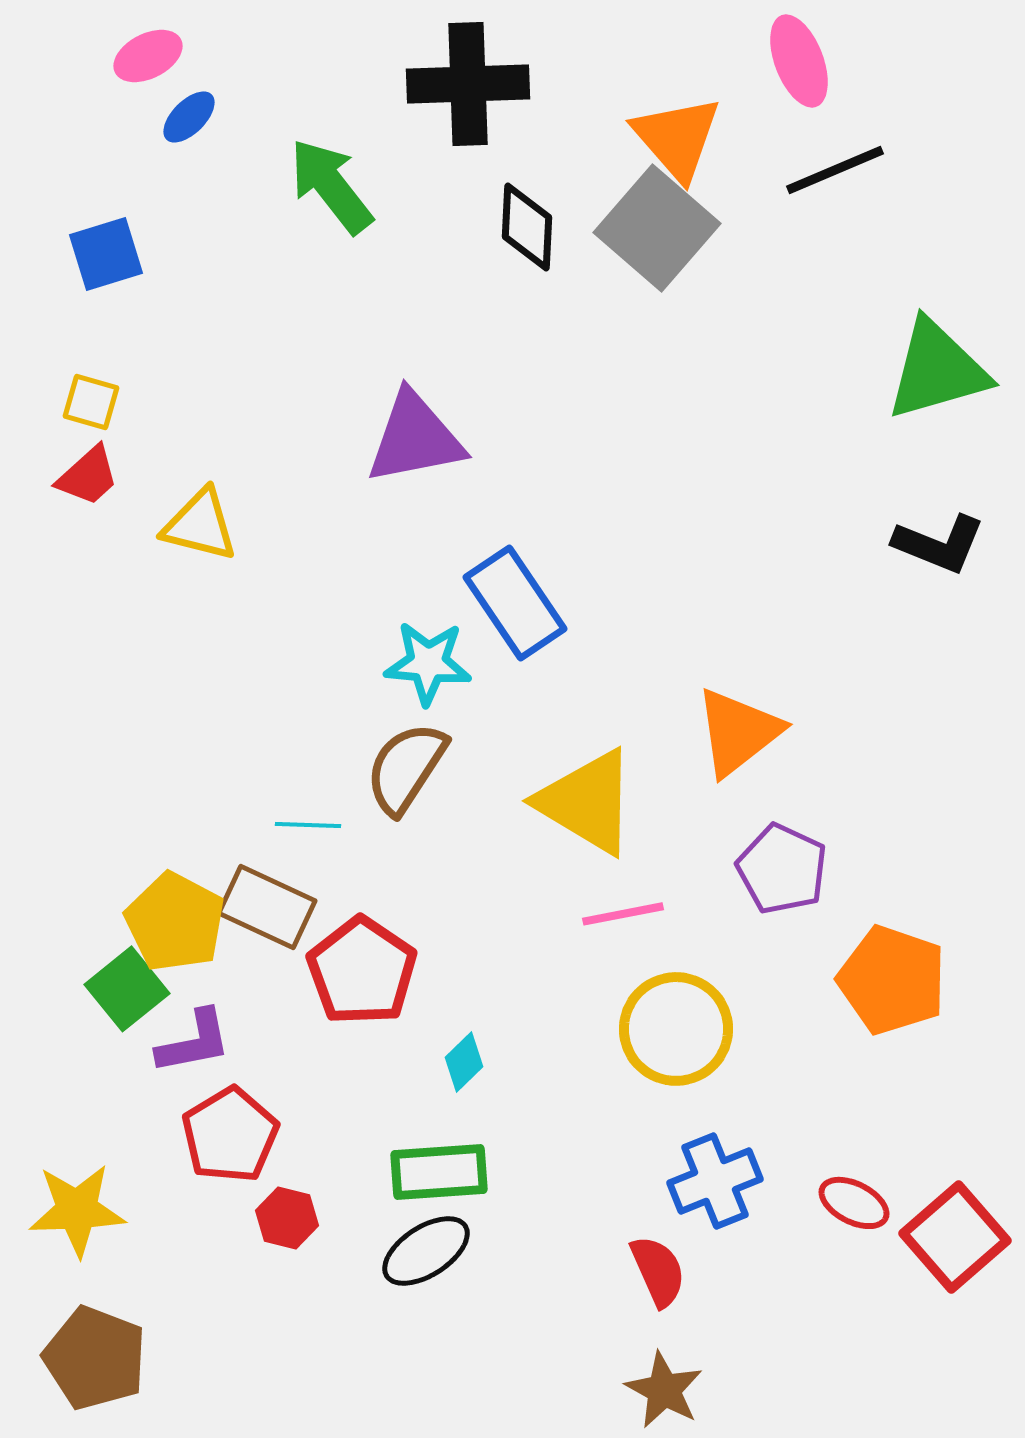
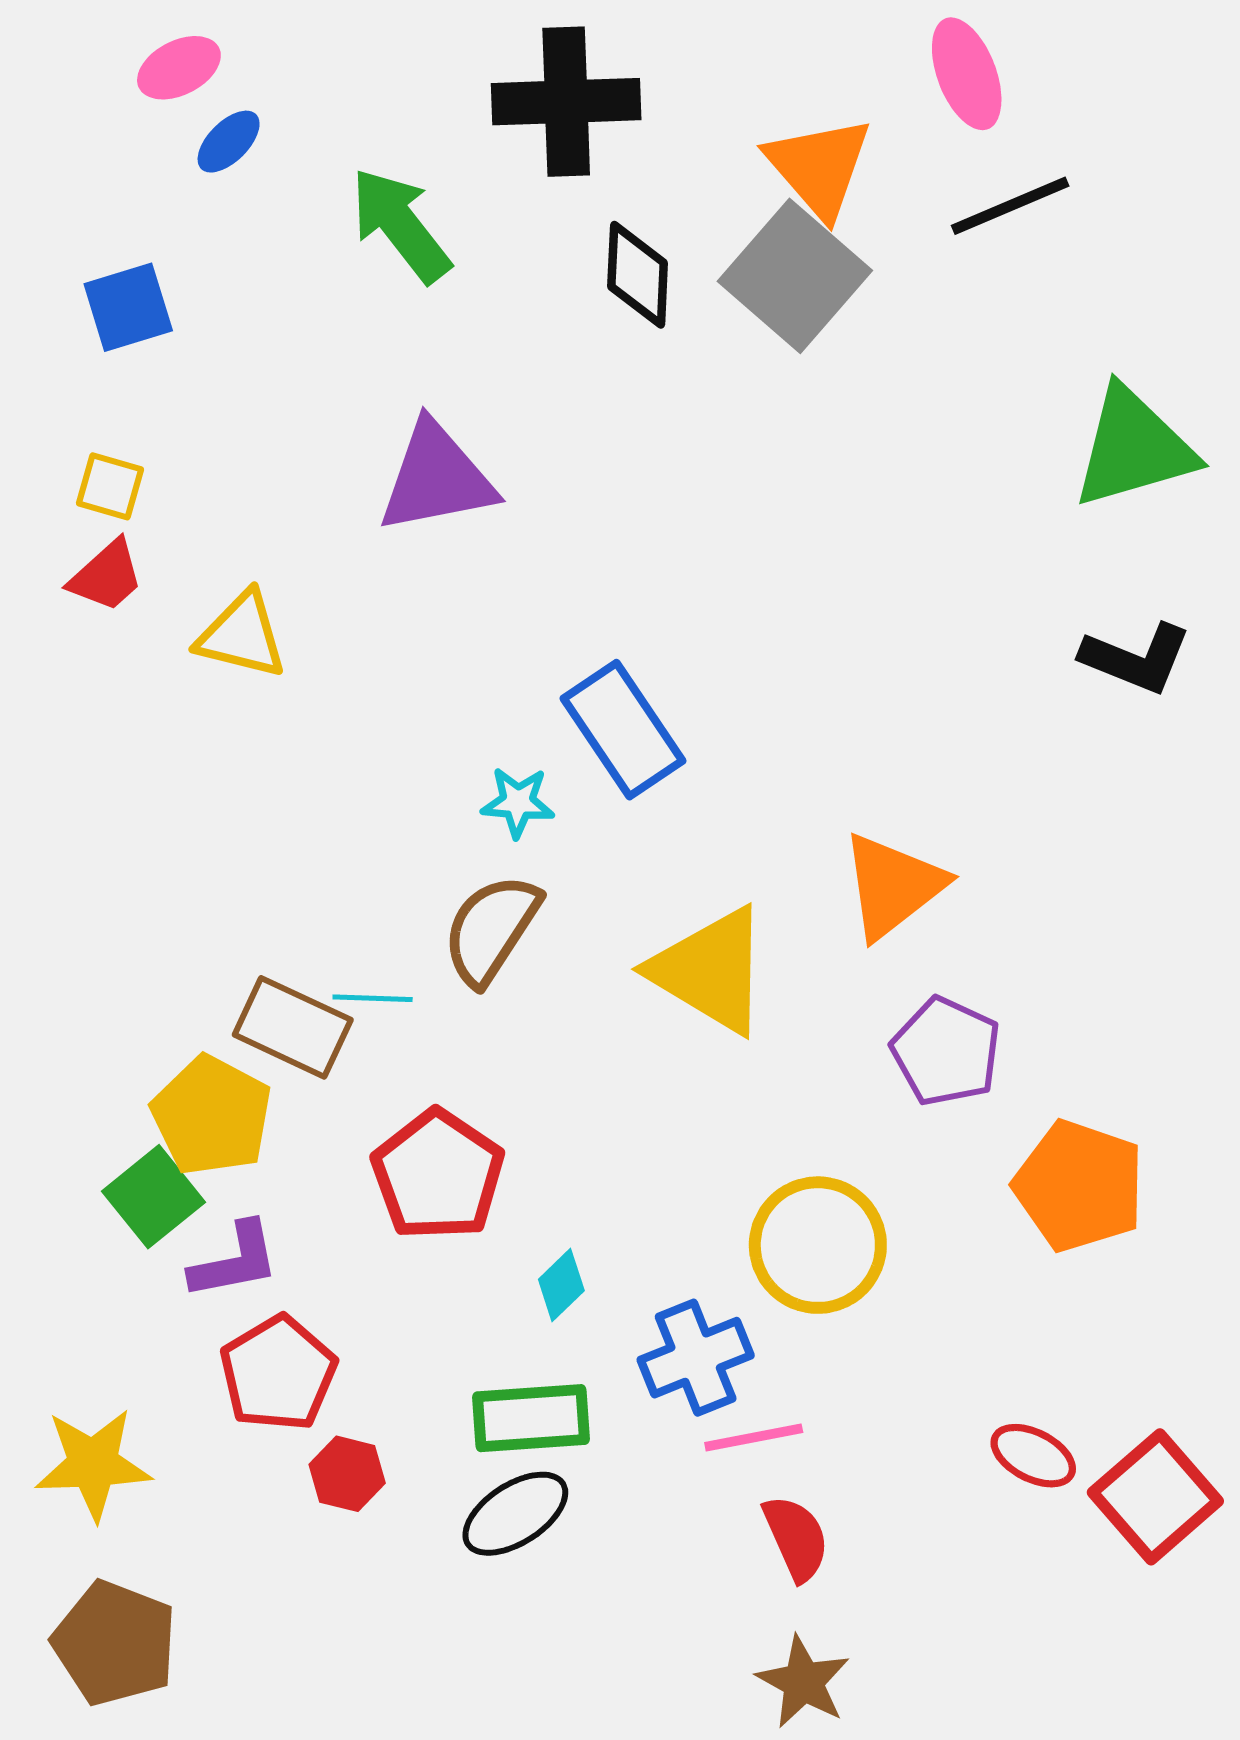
purple triangle: (415, 438) -> (437, 478), moved
cyan star: (428, 663) -> (518, 802), size x0.7
brown rectangle: (267, 907) -> (293, 1027), moved
pink line: (623, 914) -> (754, 1437), moved
blue cross: (715, 1181) -> (696, 1358), moved

